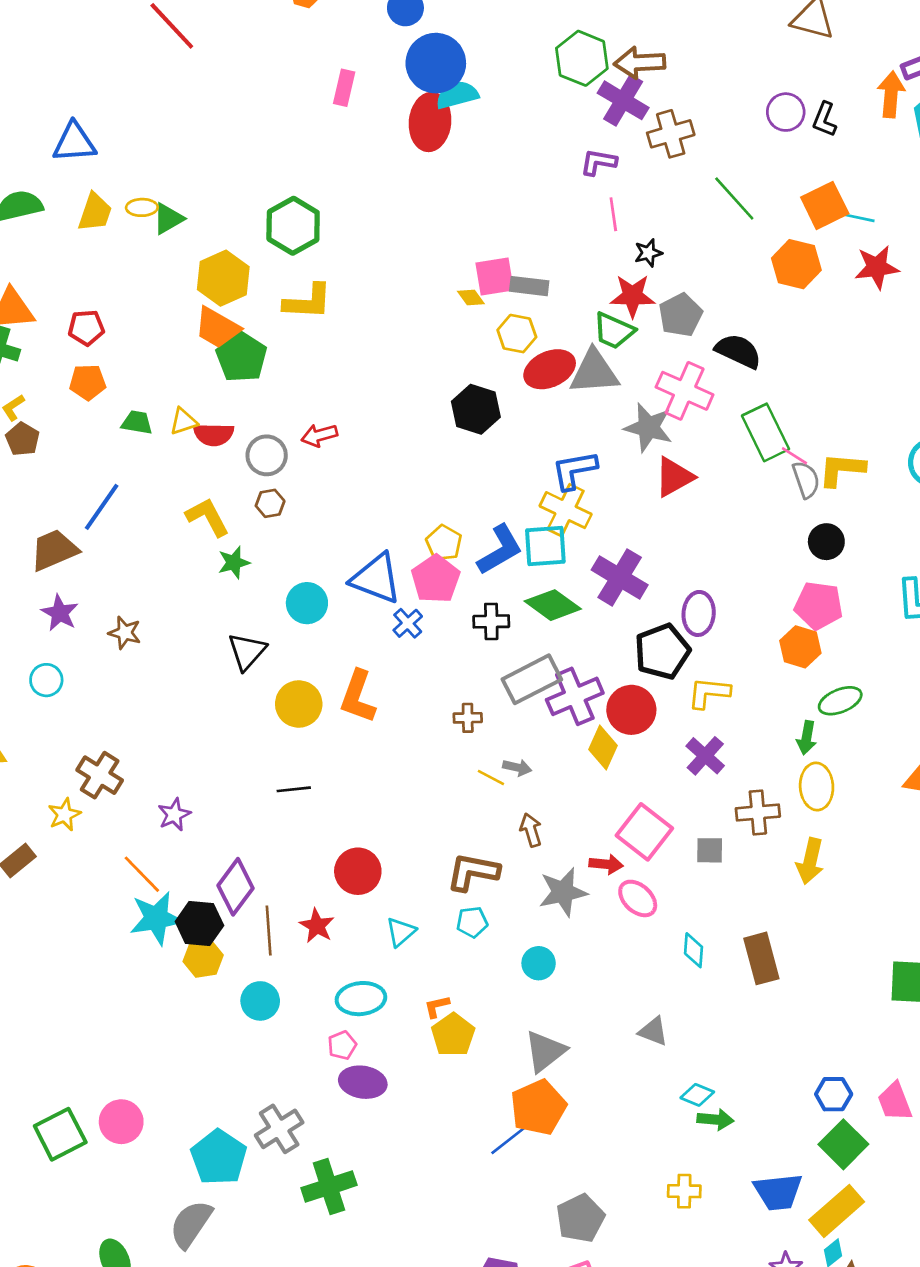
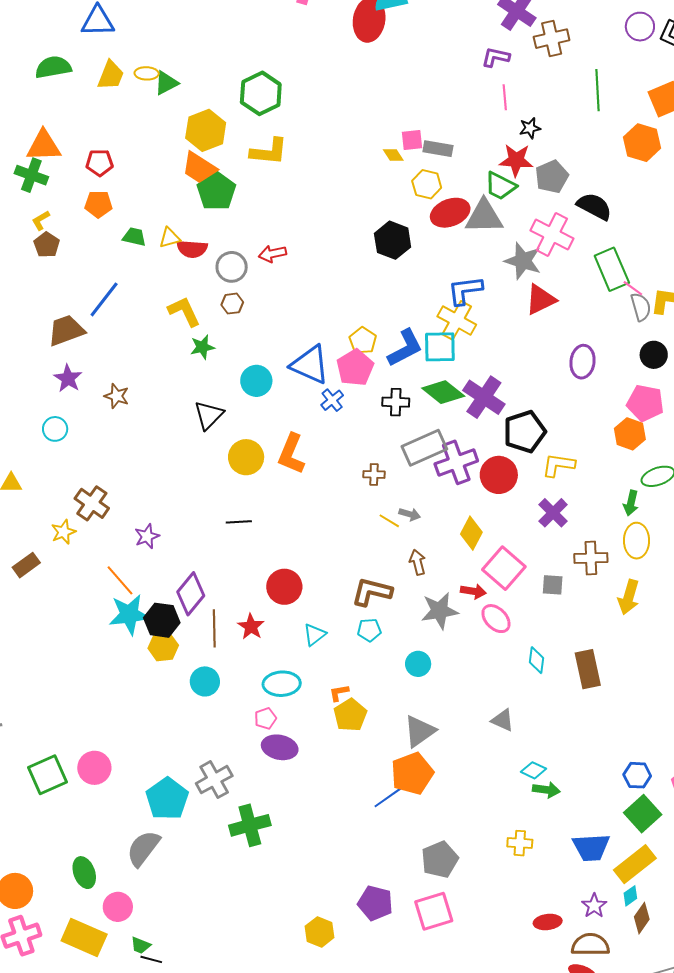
green line: (734, 198) -> (597, 90), turned 36
pink square: (495, 277) -> (412, 140), size x0.7
purple cross: (620, 577) -> (484, 397), moved
purple ellipse: (699, 613) -> (582, 362), moved
yellow diamond: (603, 747) -> (471, 533), moved

